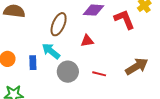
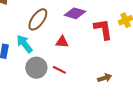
brown arrow: (137, 66) -> (105, 78), size x0.6
red line: (99, 74) -> (59, 70), moved

